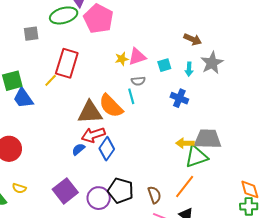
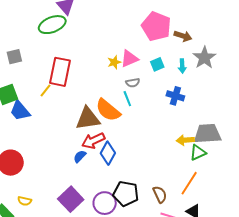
pink pentagon: (98, 19) -> (156, 26), moved
gray square: (31, 34) -> (14, 57), moved
green triangle: (196, 157) -> (198, 152), size x0.7

